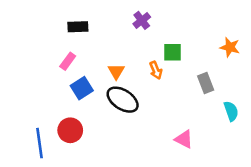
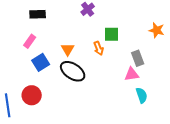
cyan semicircle: (231, 111) -> (142, 95), moved
pink triangle: (184, 139) -> (132, 74), moved, turned -35

